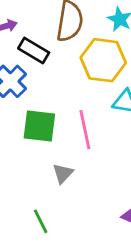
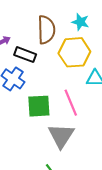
gray triangle: (63, 173) -> (61, 136), size x1.8

